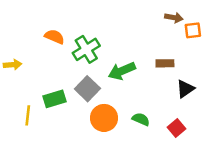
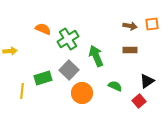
brown arrow: (174, 18) -> (130, 26), moved
green arrow: (122, 71) -> (96, 56), turned 90
black triangle: (185, 89) -> (147, 81), moved
green semicircle: (141, 119) -> (115, 86), moved

